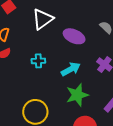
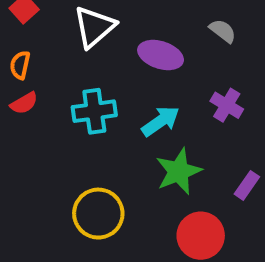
cyan cross: (38, 61) -> (94, 111), size x1.5

